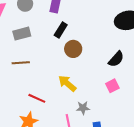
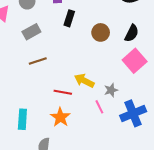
brown circle: (73, 49) -> (101, 32), moved
yellow arrow: (67, 83) -> (84, 81), moved
pink square: (112, 86) -> (135, 61), size x1.6

